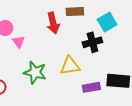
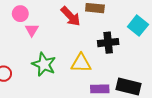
cyan square: (107, 22) -> (138, 26), moved, turned -30
red arrow: (53, 23) -> (71, 16), turned -40

